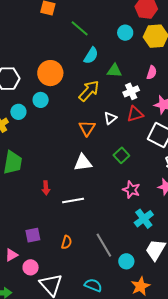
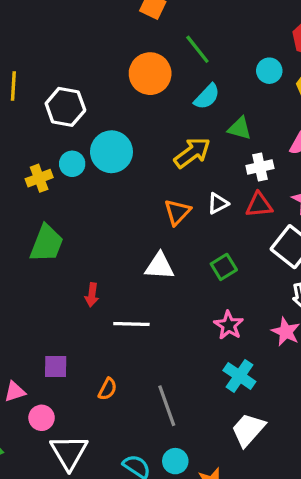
orange circle: (50, 73) -> (150, 74), moved
cyan circle: (41, 100) -> (111, 152), size x1.6
cyan cross: (144, 219) -> (239, 376), turned -30
cyan circle: (126, 261) -> (175, 461), moved

